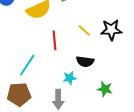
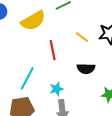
cyan star: (70, 78) -> (56, 89), moved

